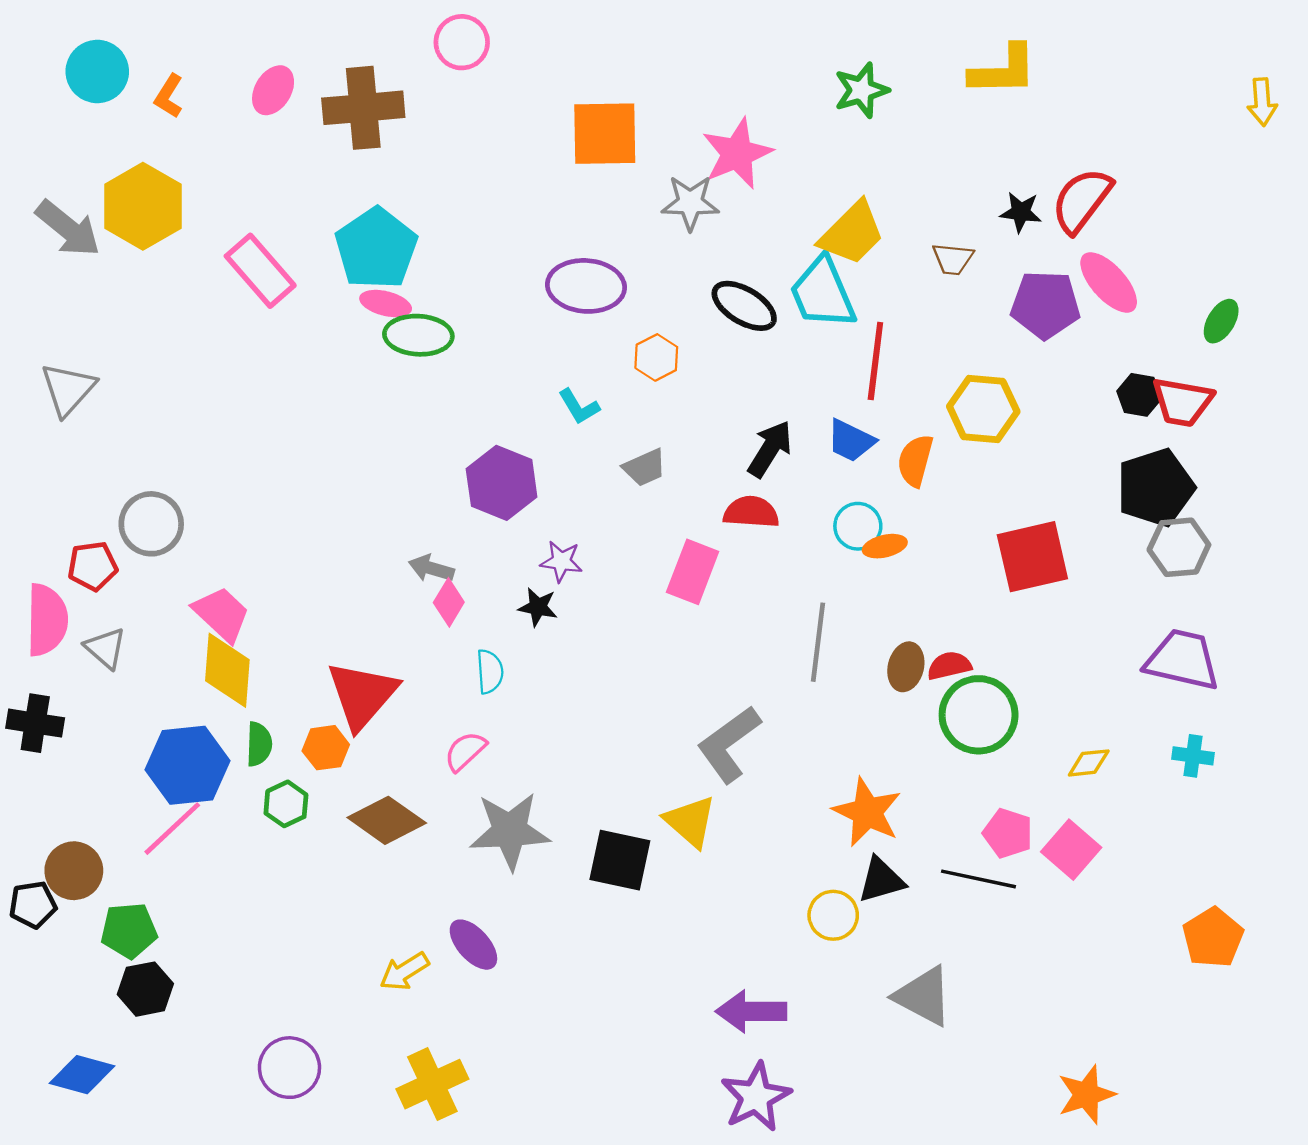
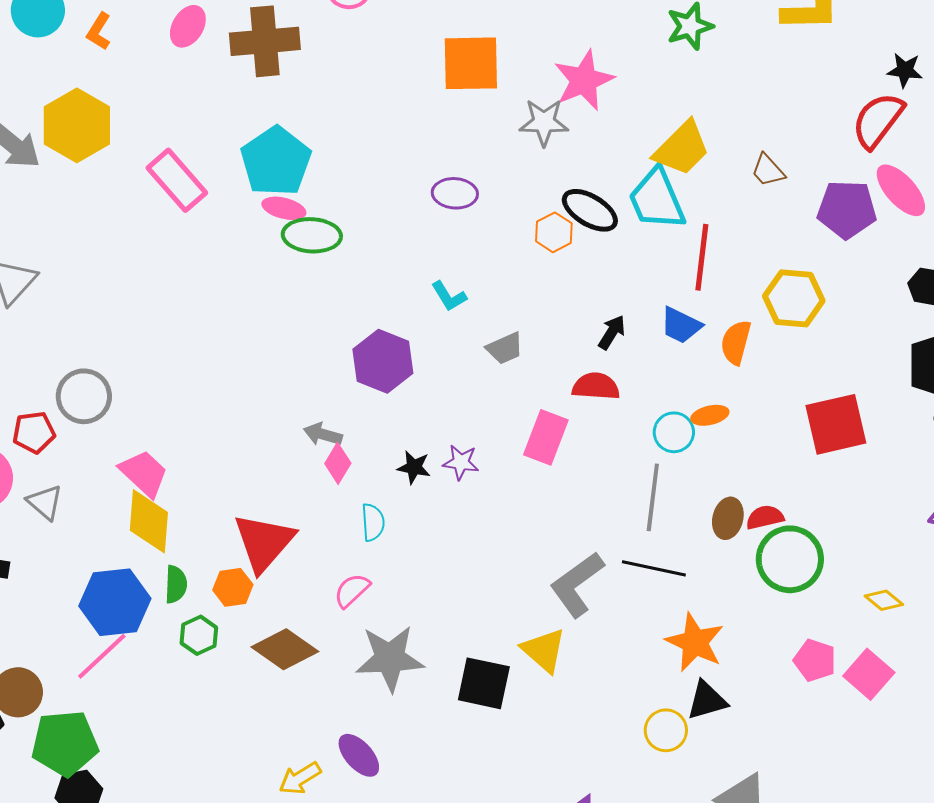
black star: (1021, 212) -> (905, 70), moved
brown trapezoid: (953, 259) -> (768, 170), turned 42
purple ellipse: (586, 286) -> (455, 193), size x0.7
orange hexagon: (656, 357) -> (554, 232), moved
black arrow: (770, 449) -> (612, 332), size x0.7
cyan circle: (858, 526) -> (674, 432), moved
purple star: (561, 561) -> (461, 462), moved
yellow diamond: (1089, 763) -> (884, 600), turned 45
black line: (979, 879) -> (654, 568), moved
green pentagon: (129, 930) -> (65, 743), size x1.4

